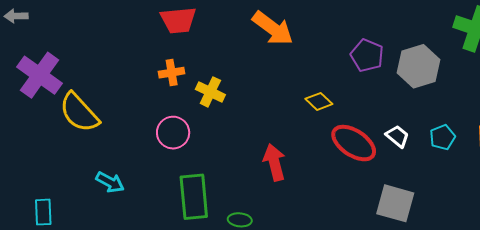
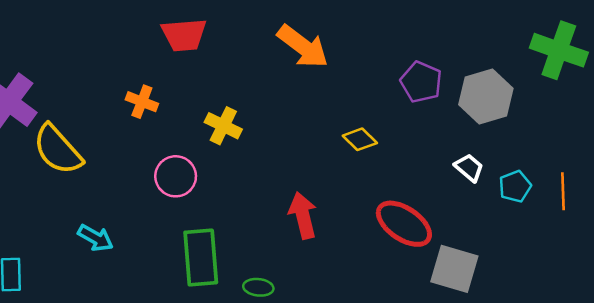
orange cross: (172, 73) -> (142, 102), moved, turned 30
white trapezoid: (397, 136) -> (469, 168), moved
red ellipse: (354, 143) -> (404, 224), moved

